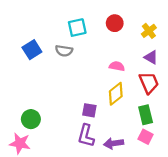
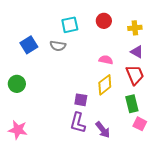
yellow cross: (149, 31) -> (135, 28), turned 32
green circle: (31, 119) -> (17, 84), moved
pink square: (146, 137) -> (140, 124), moved
purple arrow: (114, 143) -> (103, 130), turned -120

